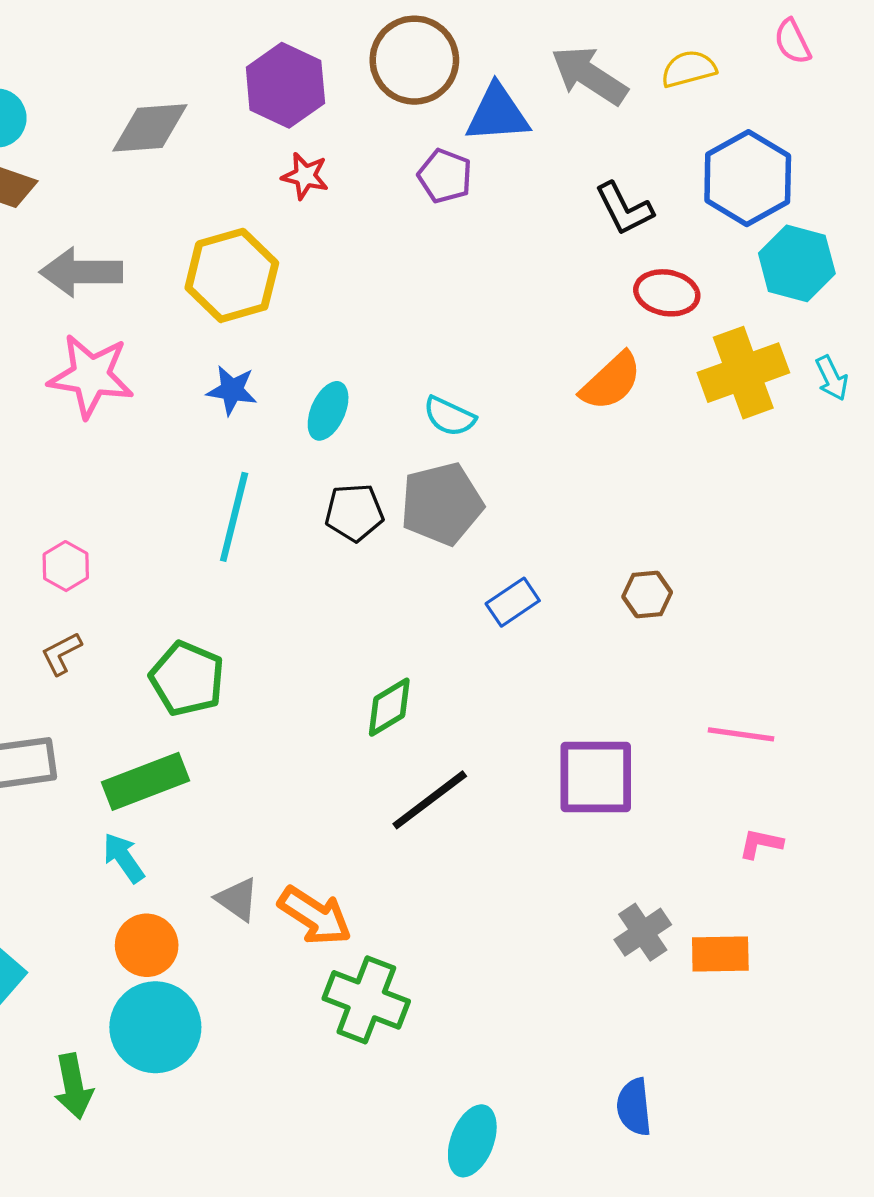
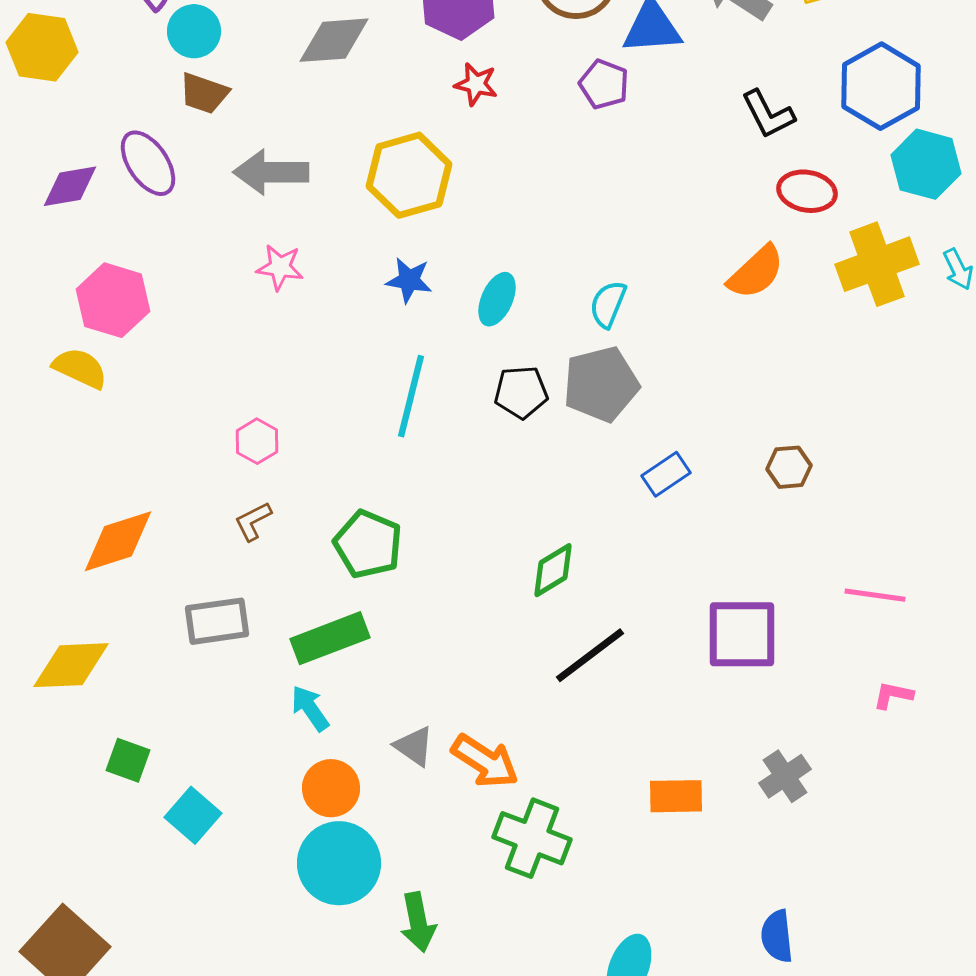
pink star: (91, 376) -> (280, 267), size x0.6
cyan semicircle: (449, 416) -> (608, 304), turned 87
orange rectangle: (720, 954) -> (676, 796), moved
green arrow: (73, 1086) -> (418, 922), moved

